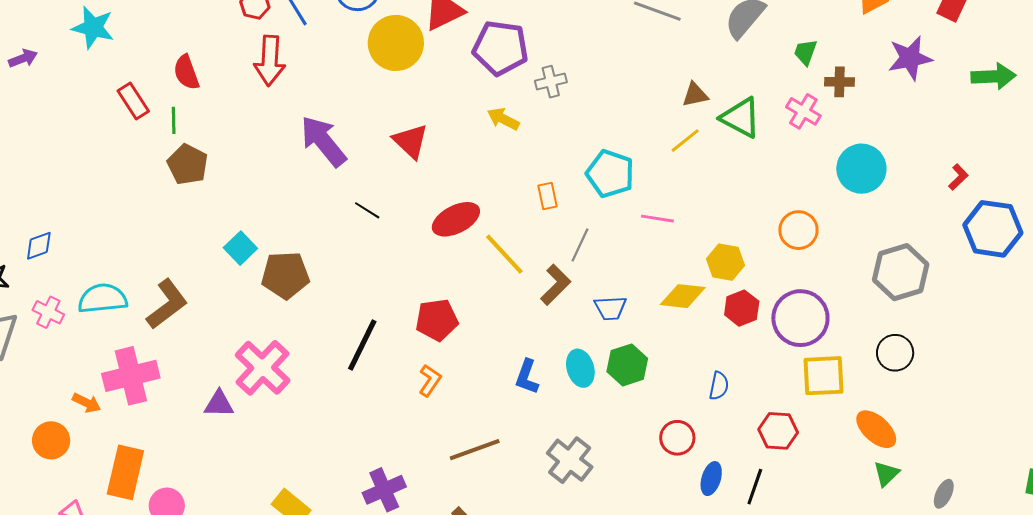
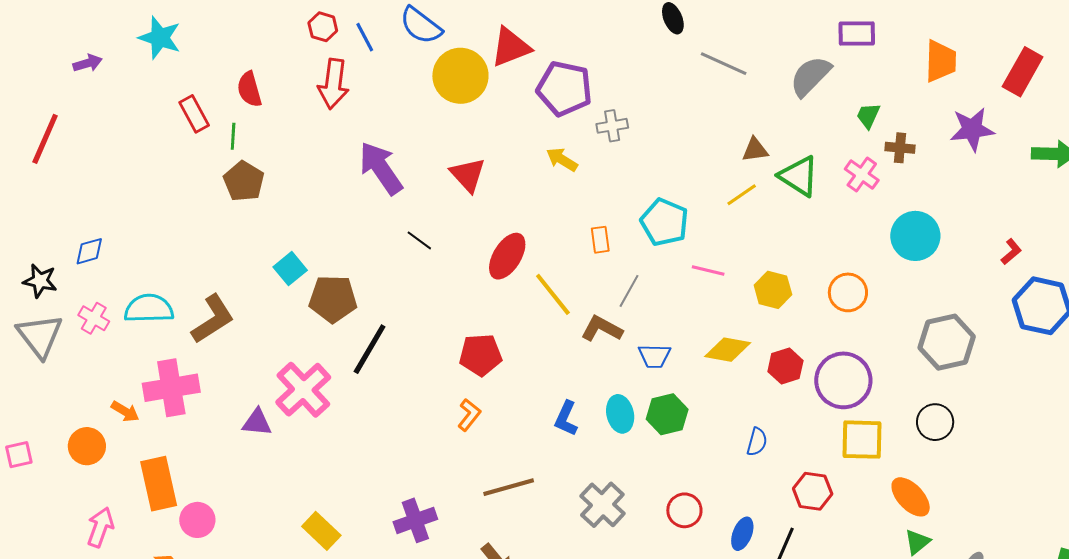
red ellipse: (456, 219) -> (507, 256), turned -36
yellow hexagon: (725, 262) -> (773, 290), moved
brown L-shape: (556, 285) -> (602, 329), turned -111
black line: (362, 345) -> (370, 349), moved
red circle: (677, 438) -> (684, 510), moved
orange rectangle: (125, 472) -> (159, 484), turned -30

